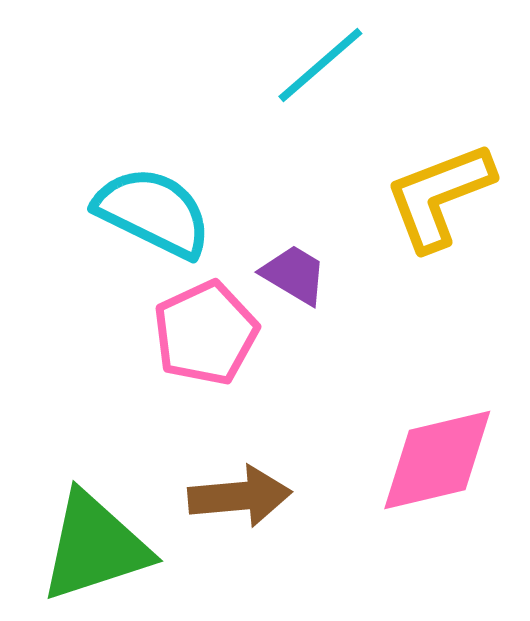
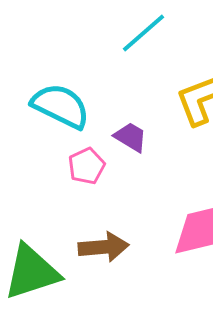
pink pentagon: (206, 333) -> (87, 166), size x0.7

